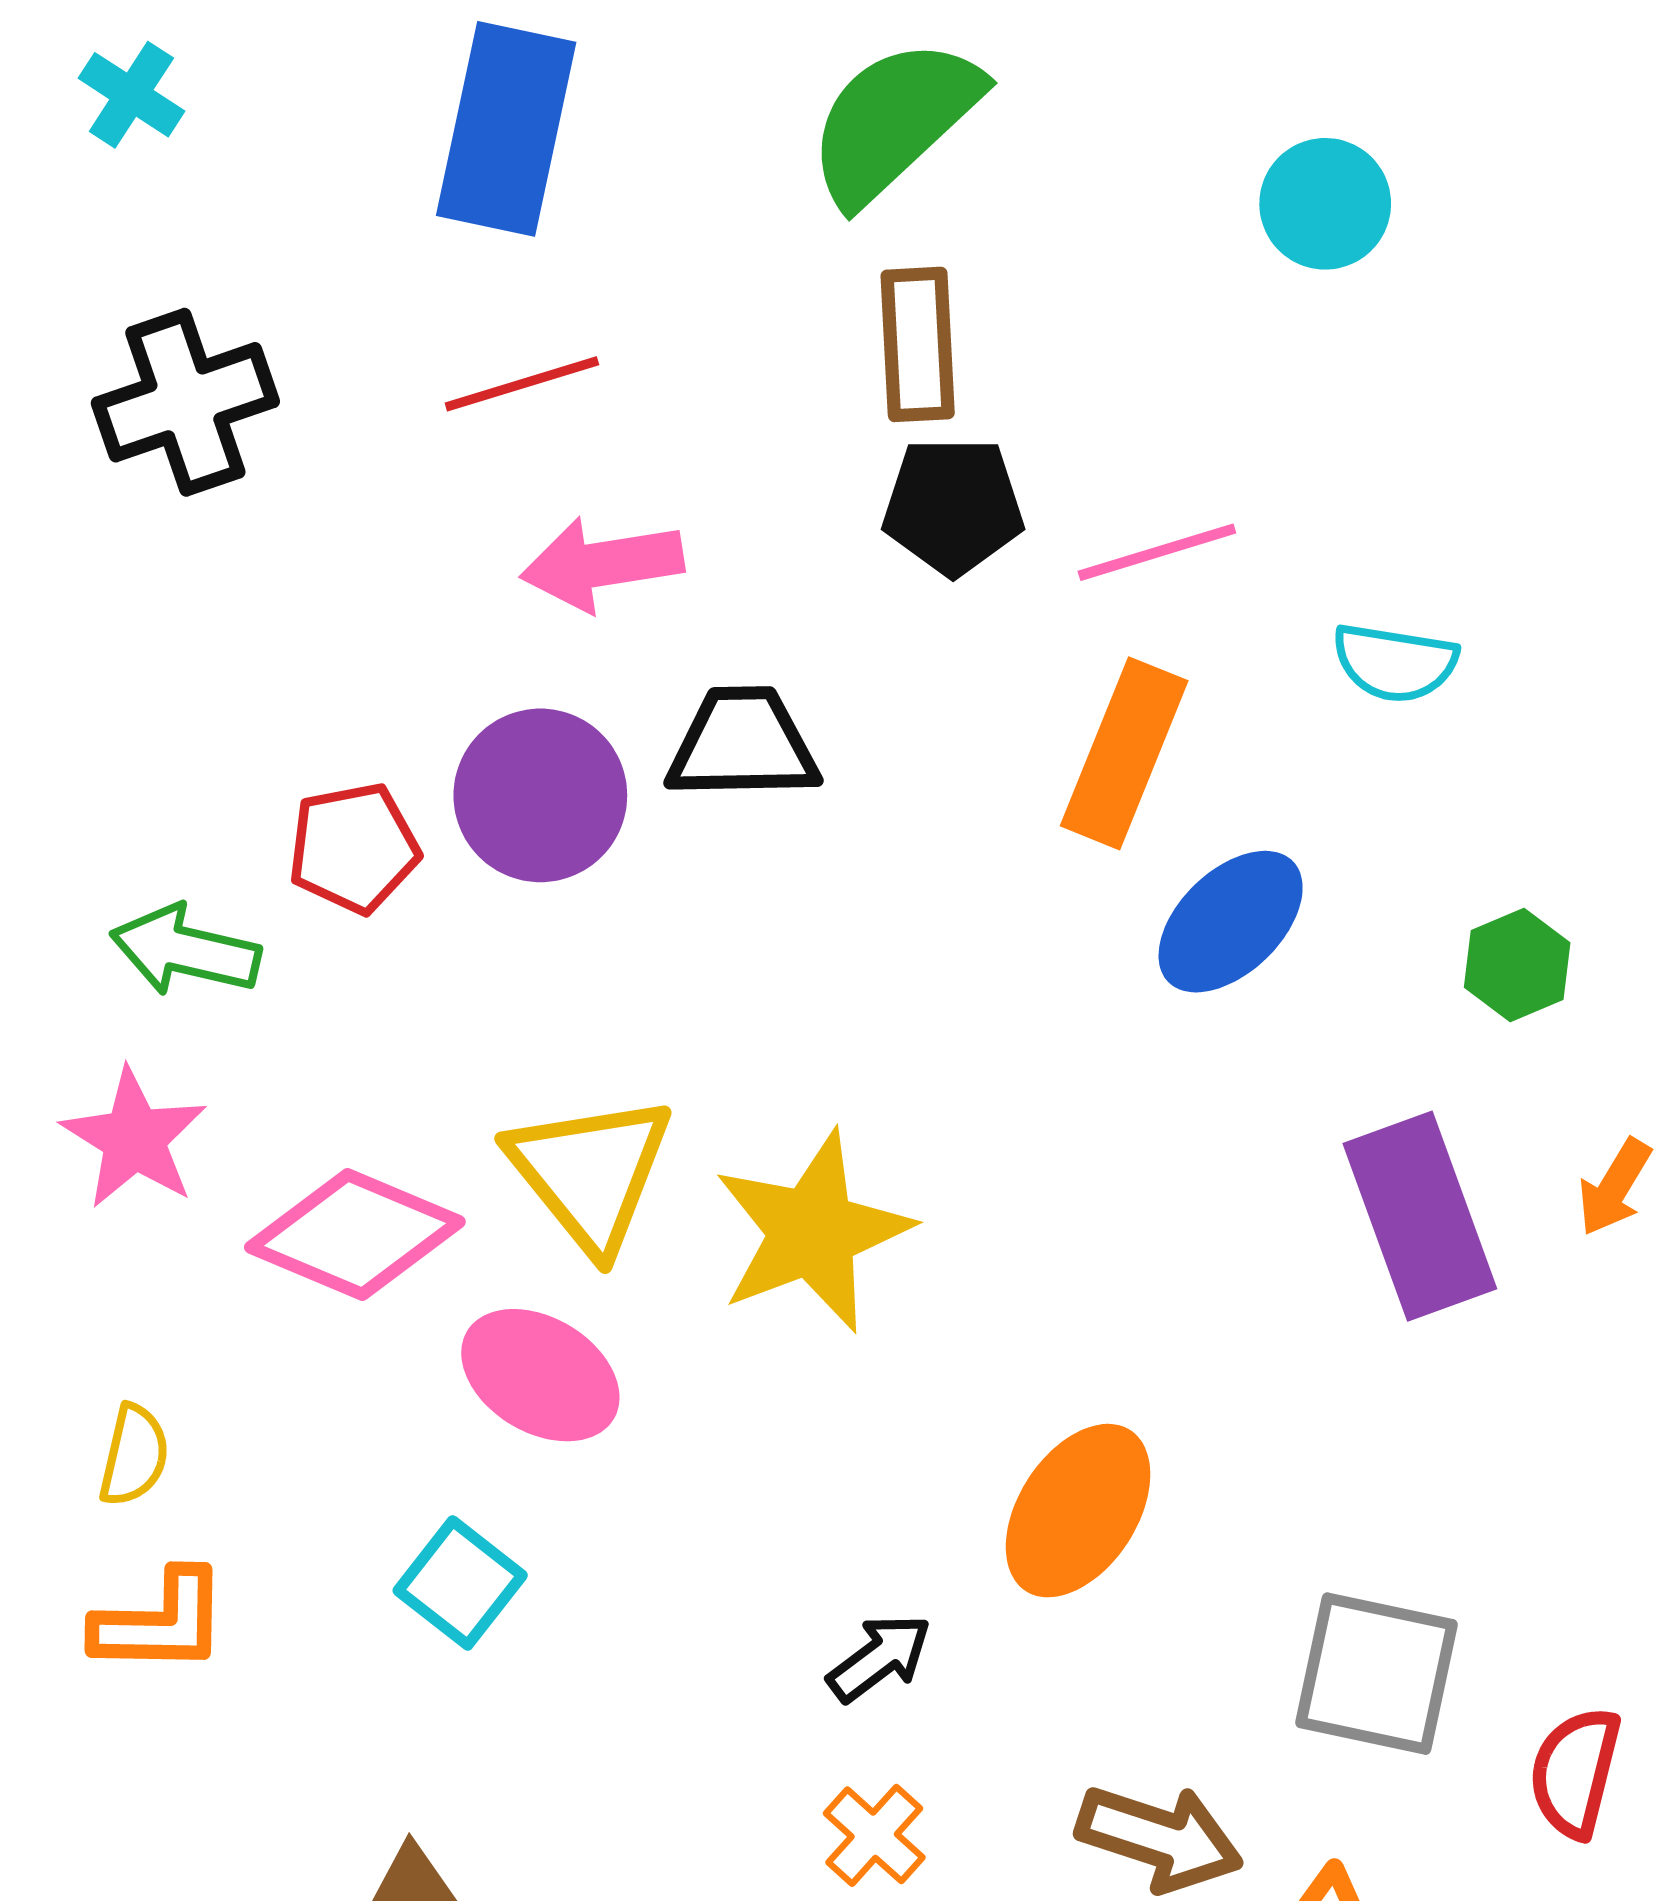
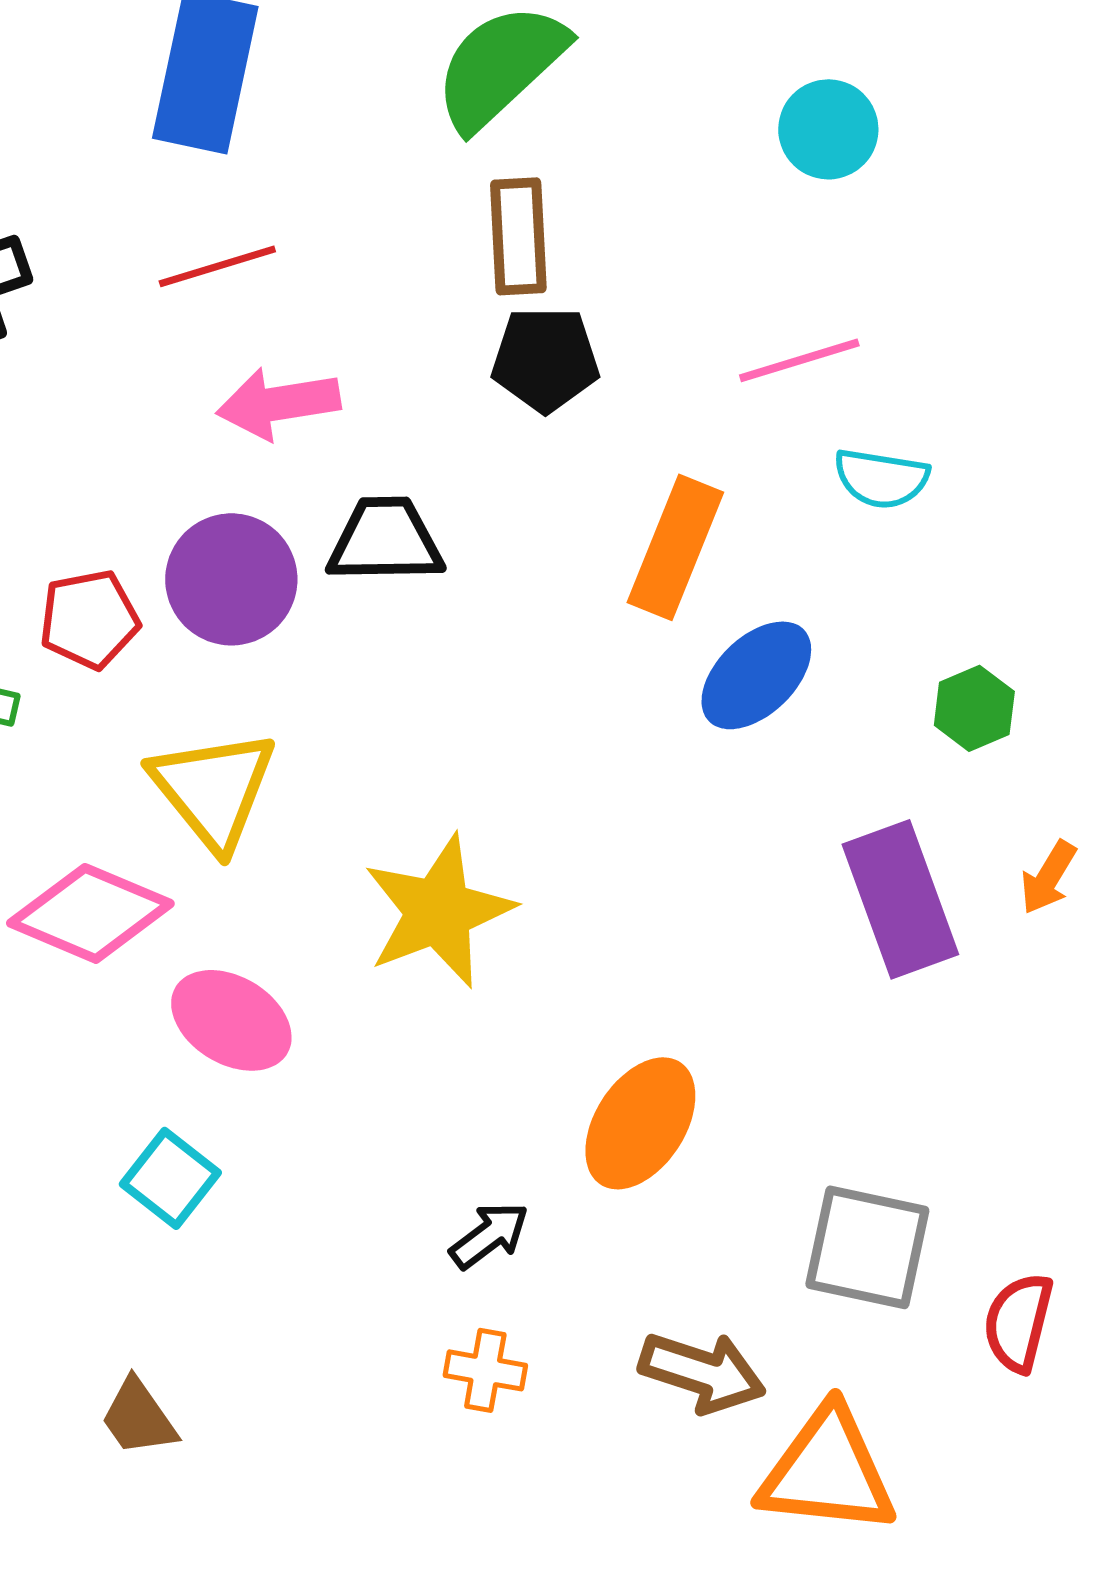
pink line: (1157, 552) -> (799, 360), moved
yellow triangle: (590, 1173) -> (213, 789), moved
orange cross: (874, 1835) -> (485, 1370), turned -32

